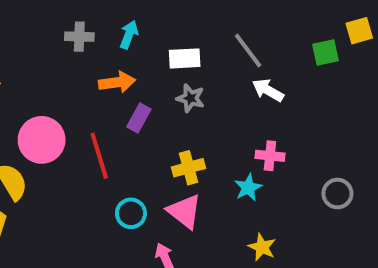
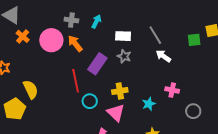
orange arrow: (117, 82) -> (75, 44), moved, turned -126
purple rectangle: (139, 118) -> (97, 64), size x1.5
pink circle: (42, 140) -> (51, 40), moved
pink cross: (270, 156) -> (172, 90), moved
cyan circle: (131, 213) -> (90, 101), moved

